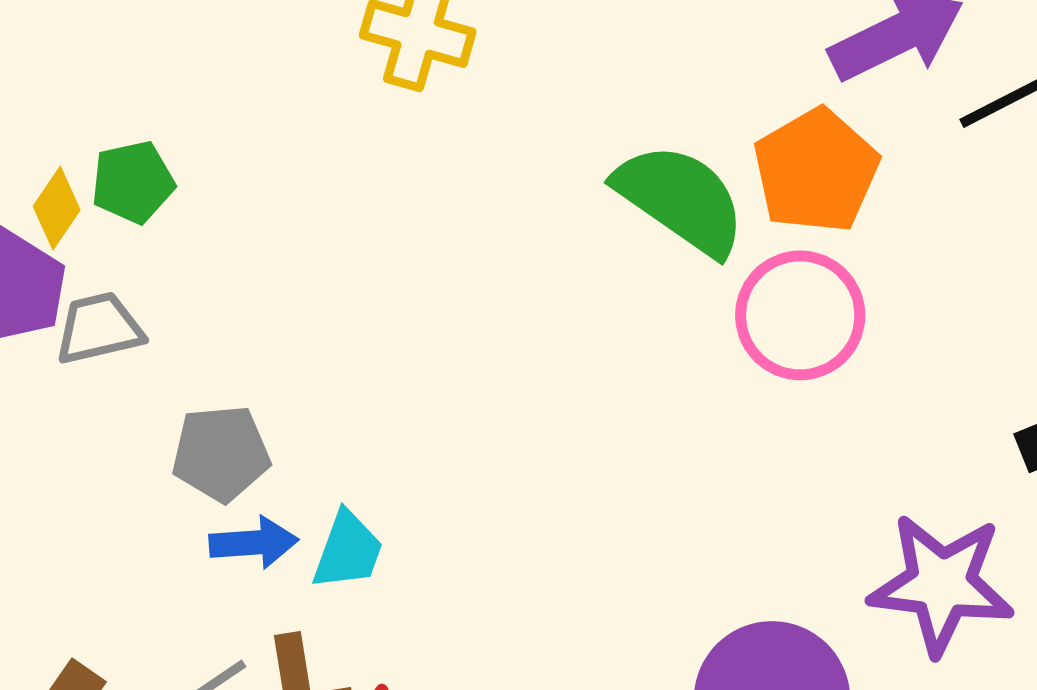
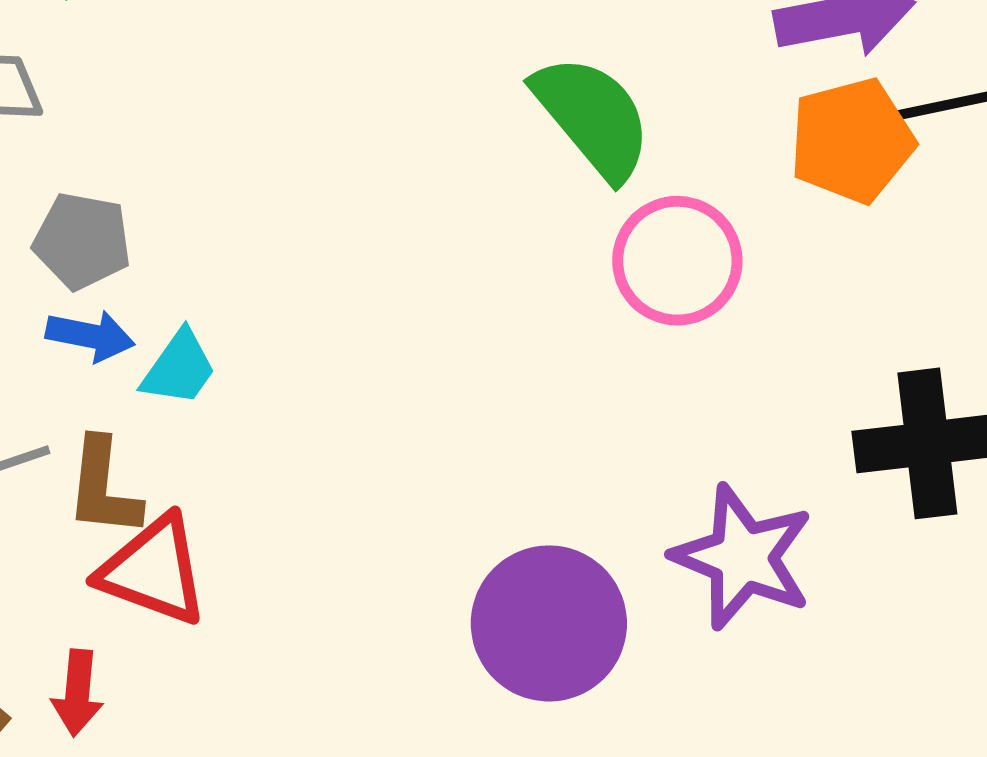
orange pentagon: (816, 171) -> (852, 141), moved

